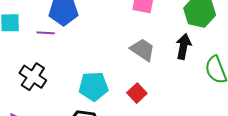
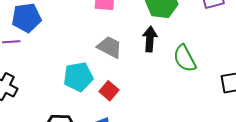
cyan pentagon: (94, 86) -> (78, 77), moved

